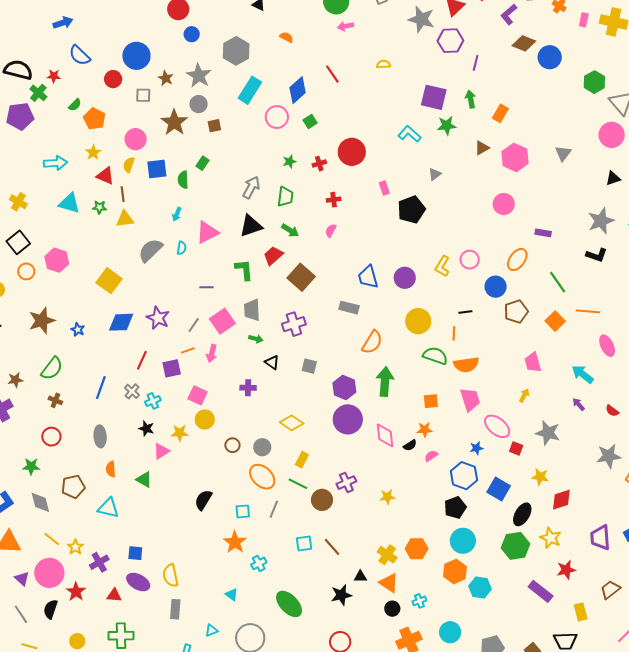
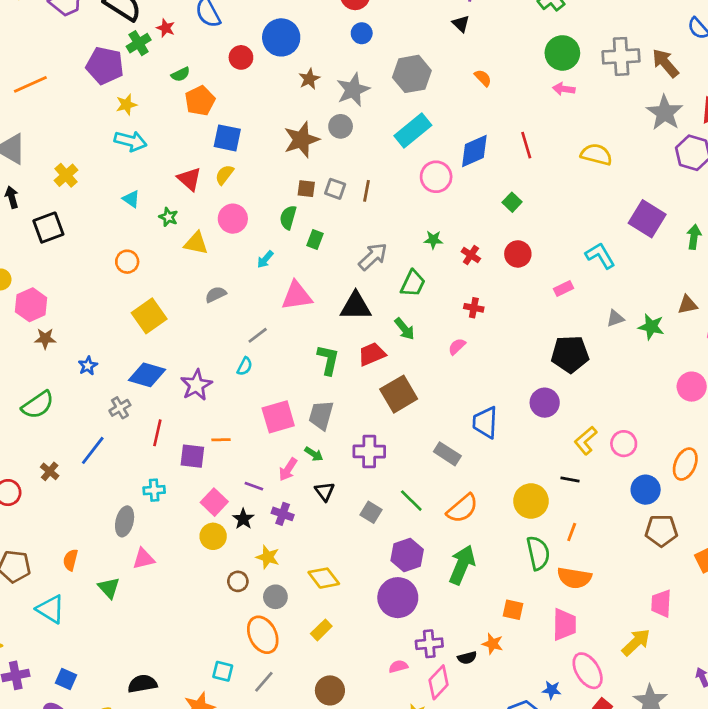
yellow semicircle: (383, 64) -> (596, 154), size x1.6
gray square: (143, 95) -> (335, 189), moved
green square: (310, 121) -> (512, 202), moved, turned -32
brown square: (214, 126) -> (306, 189), moved
green star: (447, 126) -> (651, 327), moved
pink circle: (136, 139) -> (233, 219), moved
yellow star: (93, 152) -> (126, 105), moved
red circle: (352, 152) -> (518, 254), size x0.7
green rectangle: (203, 163) -> (315, 239), moved, turned -32
red cross: (319, 164) -> (471, 255), turned 32
blue square: (157, 169) -> (227, 138), moved
pink rectangle: (384, 188) -> (563, 288), moved, turned 64
brown line: (123, 194) -> (366, 191), moved
cyan triangle: (69, 203) -> (131, 199), size x0.6
cyan semicircle: (182, 248) -> (245, 366), moved
gray semicircle: (150, 250) -> (216, 294), size x0.6
pink hexagon: (57, 260) -> (31, 305), moved
orange ellipse: (517, 260) -> (685, 464), turned -30
orange circle: (26, 271) -> (127, 262), moved
purple circle: (405, 278) -> (545, 403), moved
purple line: (207, 287) -> (254, 486), moved
black line: (465, 312) -> (570, 479), moved
brown star: (42, 321) -> (45, 339), size x0.6
gray line: (194, 325) -> (258, 335), moved
pink arrow: (212, 353) -> (288, 469), moved
green semicircle: (435, 356) -> (538, 553), turned 40
red line: (142, 360) -> (157, 433), turned -30
gray cross: (132, 391) -> (120, 408), moved
yellow arrow: (524, 395) -> (636, 642), size x1.6
brown cross: (55, 400) -> (50, 471), moved
black star: (146, 428) -> (243, 519), moved
yellow star: (180, 433) -> (268, 557), moved
pink diamond: (385, 435) -> (439, 682), moved, turned 30
gray ellipse: (100, 436) -> (125, 521), moved
pink semicircle: (431, 456) -> (398, 667), moved
purple cross: (346, 483) -> (429, 644), moved
green line: (298, 484) -> (411, 501), moved
black semicircle: (203, 500) -> (142, 684), moved, turned 30

